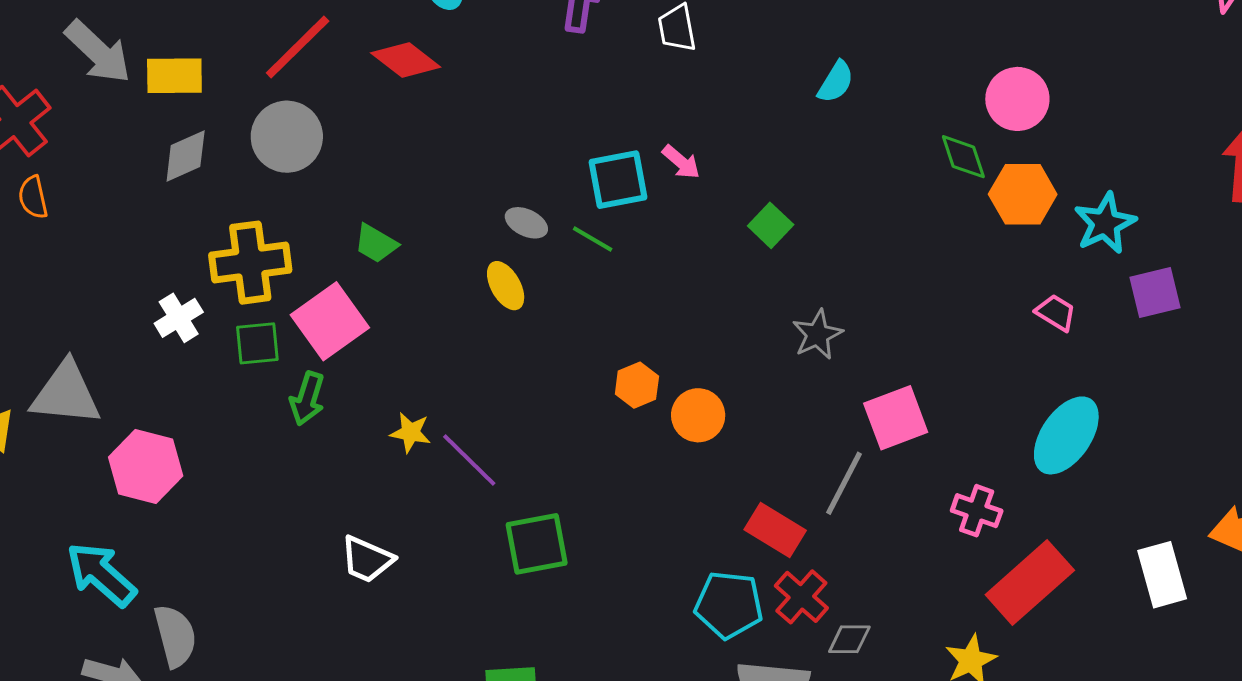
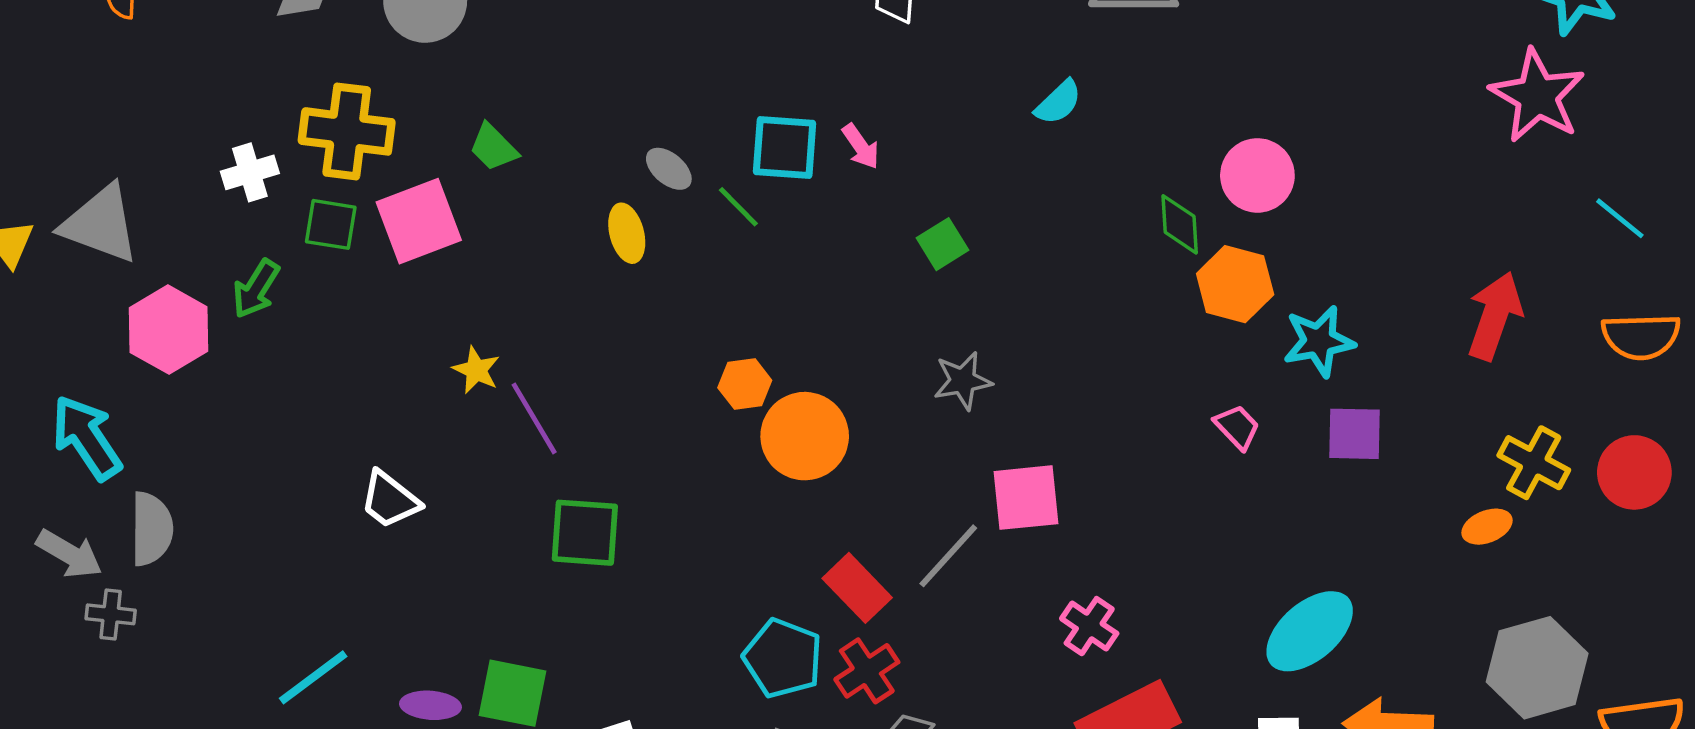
green arrow: (307, 399) -> (256, 289), moved
orange circle: (698, 415) -> (805, 436), size x1.4
cyan ellipse: (1066, 435) -> (1310, 631), moved

